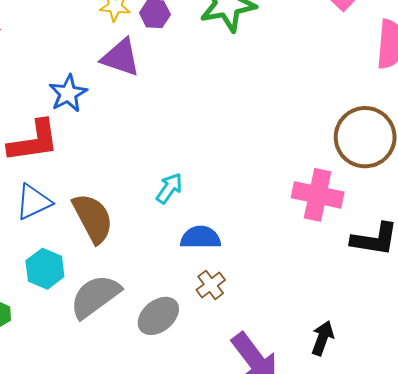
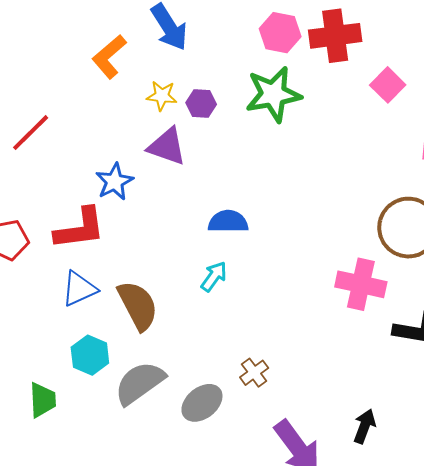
blue semicircle: (201, 238) -> (228, 222), moved

